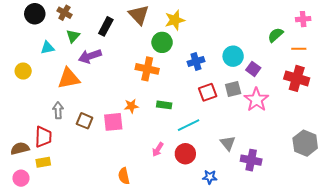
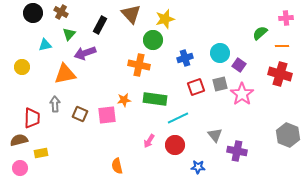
green rectangle: (164, 105) -> (155, 99), size x1.6
red trapezoid: (43, 137) -> (32, 118), moved

